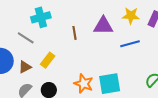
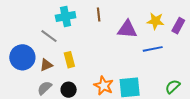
brown line: (75, 33) -> (99, 14), moved
yellow rectangle: (48, 60) -> (69, 60), turned -56

